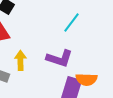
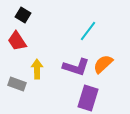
orange semicircle: (86, 79) -> (103, 64), moved, turned 135

